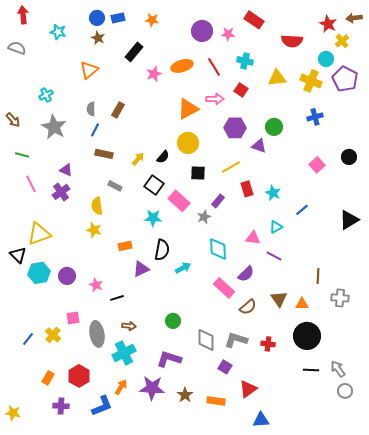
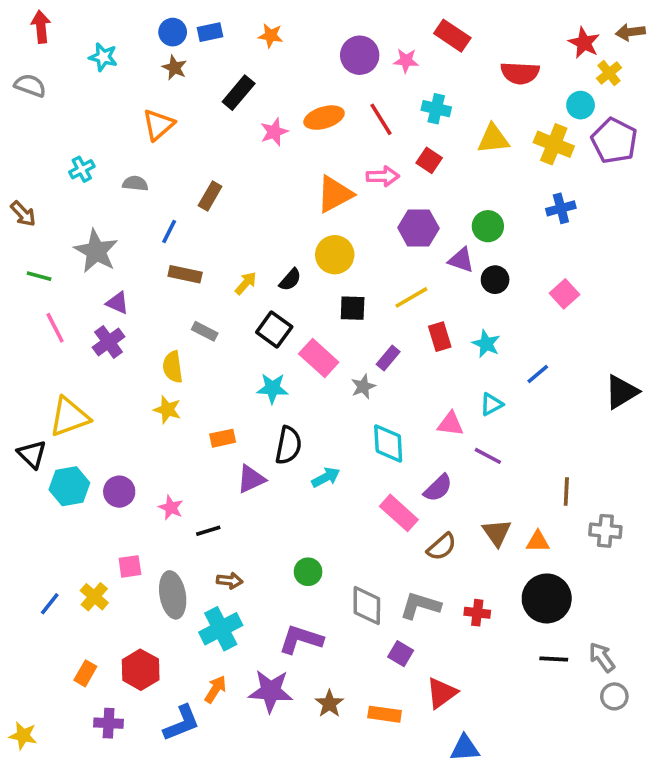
gray semicircle: (91, 109) -> (135, 183), moved, turned 96
gray star: (54, 127) -> (96, 251), moved
black circle: (349, 157) -> (495, 280), moved

